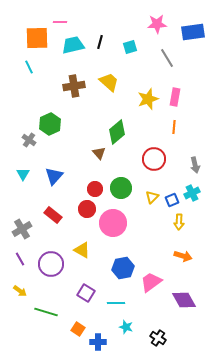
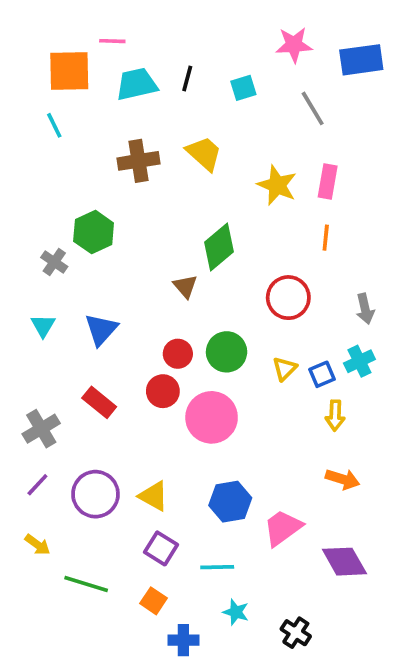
yellow star: (148, 99) -> (277, 185), turned -30
yellow triangle: (82, 250) -> (154, 496), moved
purple line: (20, 259) -> (37, 485), turned 72
orange square: (78, 329) -> (154, 601), moved

